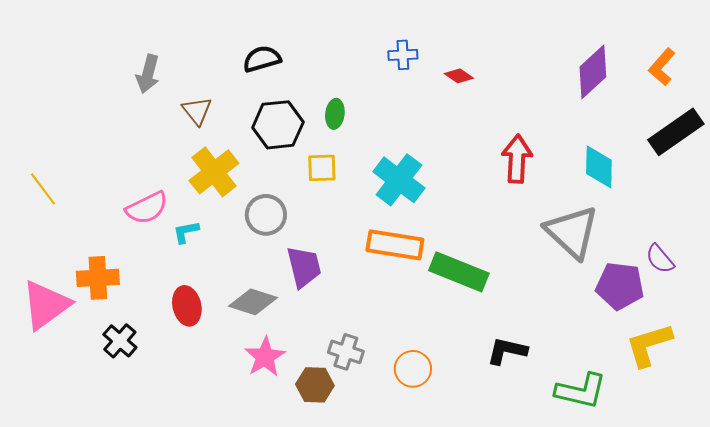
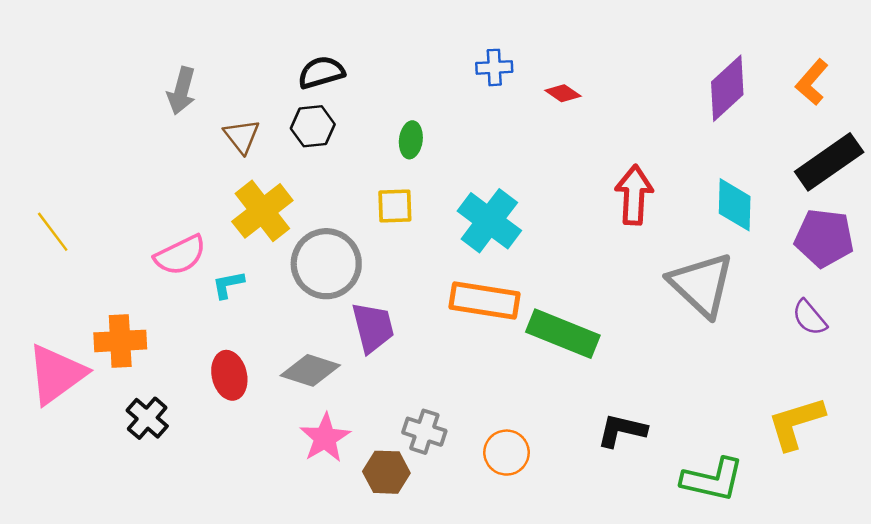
black hexagon: (278, 125) -> (313, 126), moved, size x0.7
gray circle: (266, 215) -> (326, 264), size x1.4
purple pentagon: (620, 286) -> (824, 238), moved

